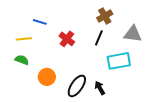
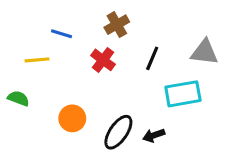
brown cross: (105, 16) -> (117, 25), moved
green semicircle: (22, 60) -> (18, 98), moved
black arrow: (100, 88) -> (154, 135), turned -80

